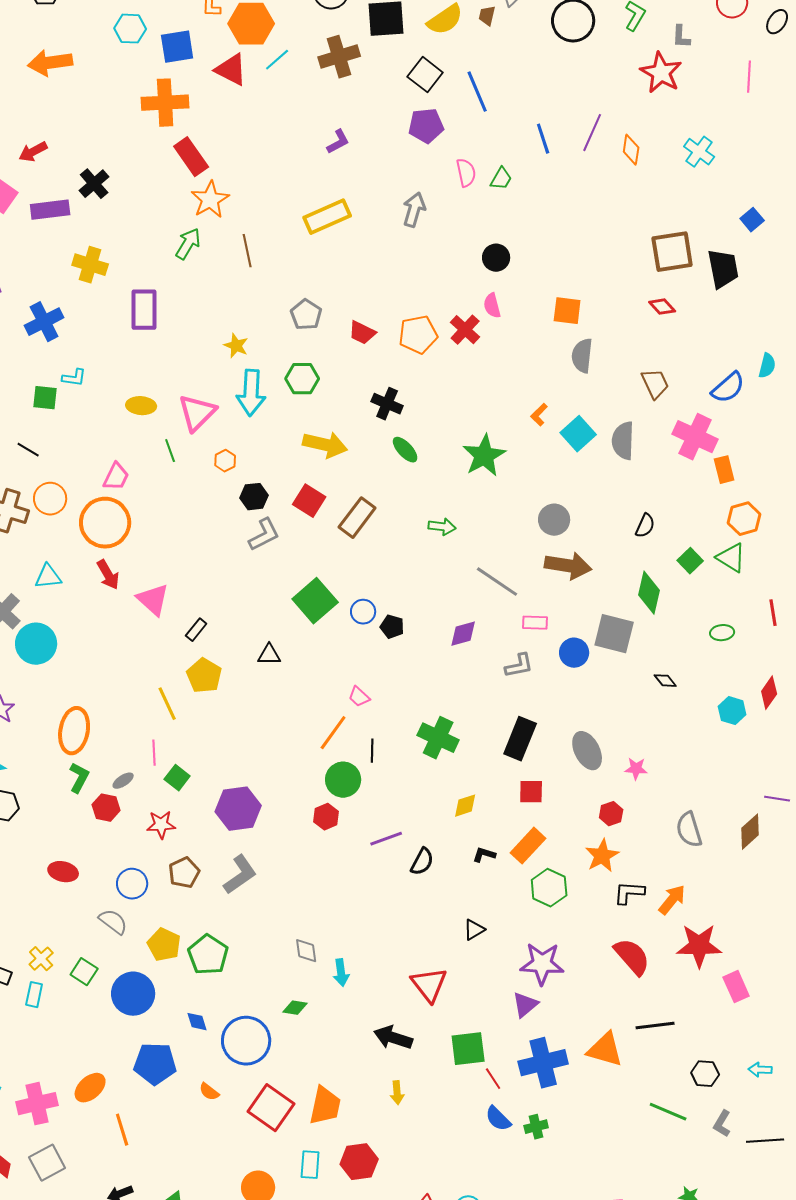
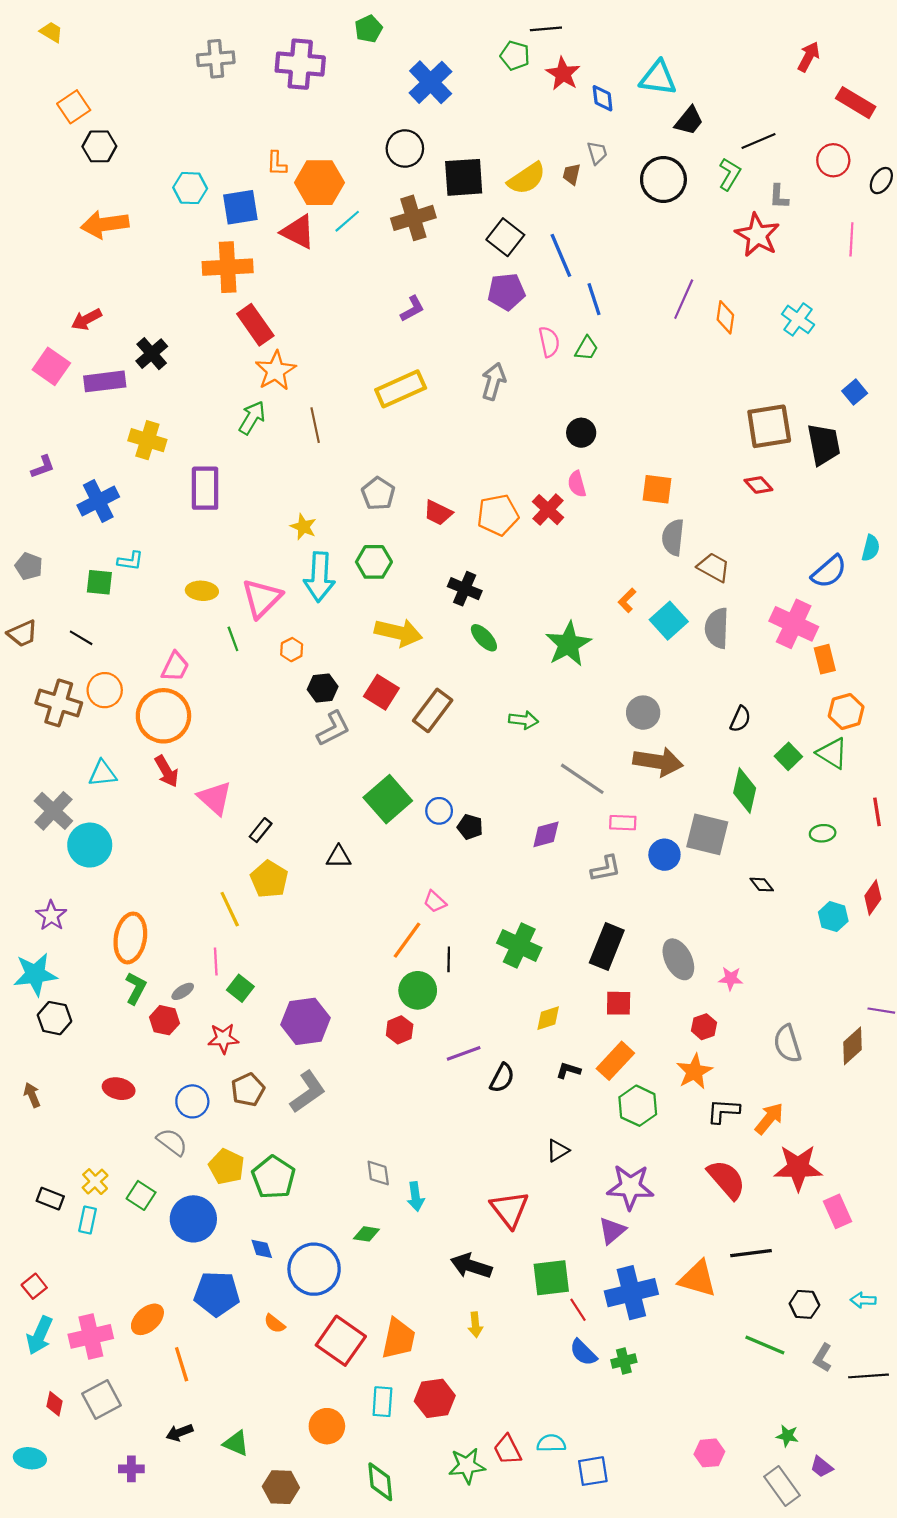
blue line: (543, 139) -> (594, 299), moved
brown trapezoid: (655, 384) -> (714, 567), moved, turned -36

